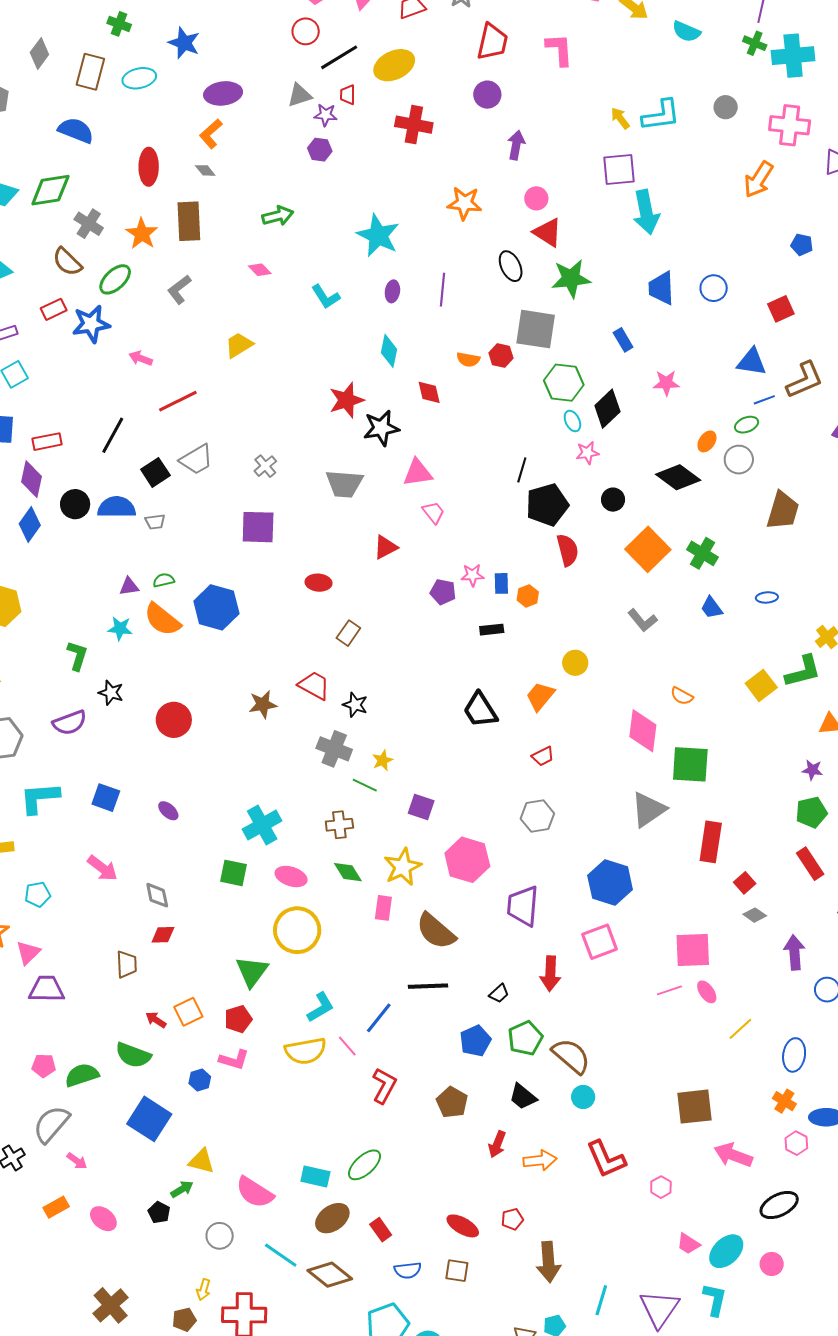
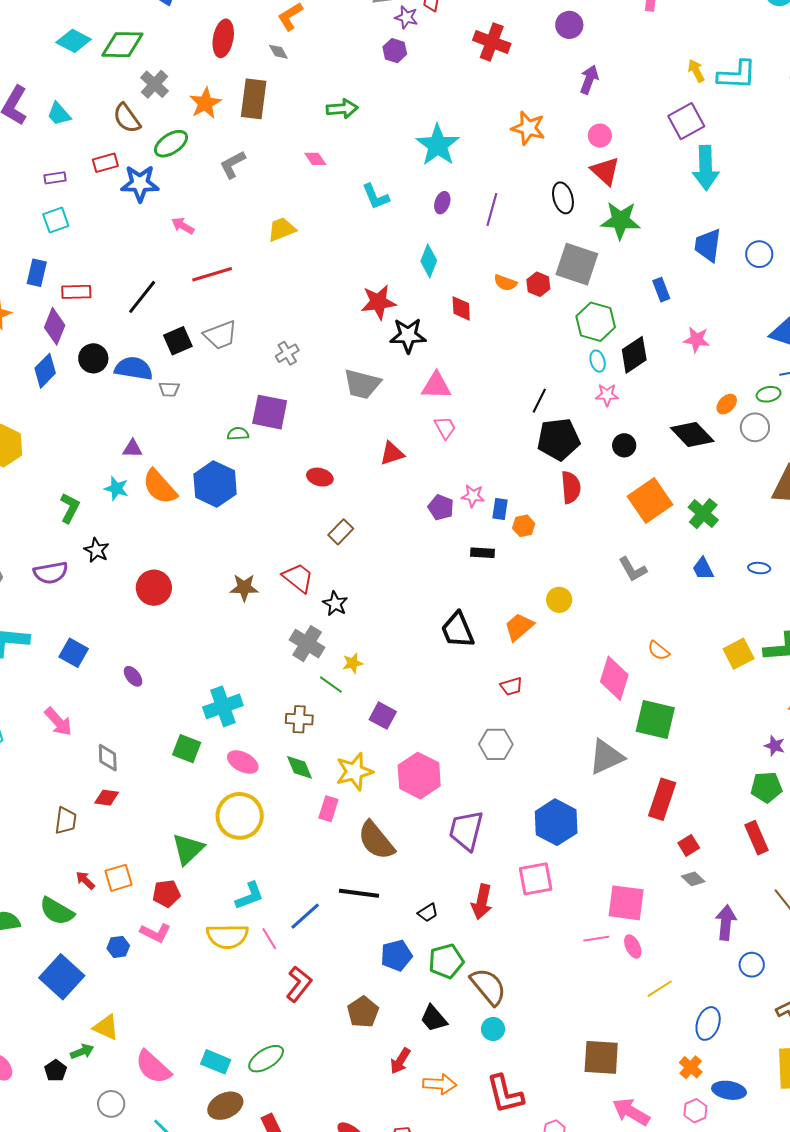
purple square: (619, 169) -> (686, 121), turned -33
green semicircle: (164, 580) -> (238, 434), moved

